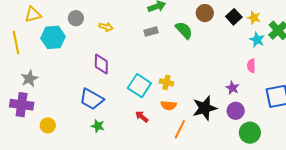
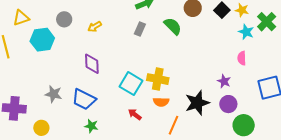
yellow arrow: (106, 27) -> (95, 27), turned 136
gray rectangle: (151, 32) -> (140, 29), turned -48
gray star: (29, 79) -> (53, 94), moved, turned -30
yellow cross: (166, 82) -> (158, 79), size x1.5

